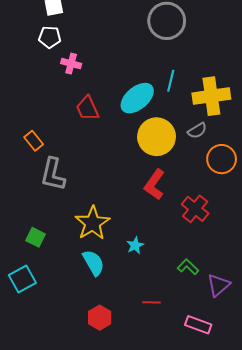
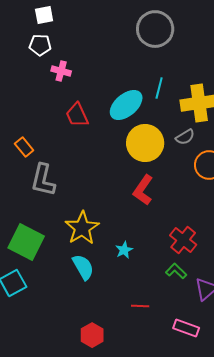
red cross: (195, 209) -> (183, 240), moved
green square: (36, 237) -> (26, 242), size x1.8
red hexagon: (100, 318) -> (92, 335), moved

